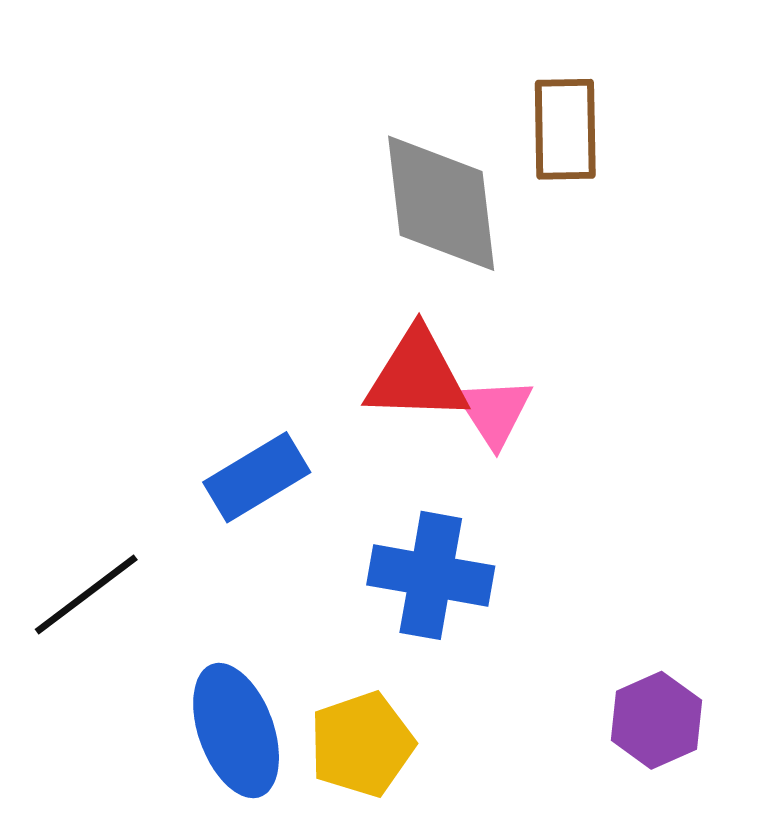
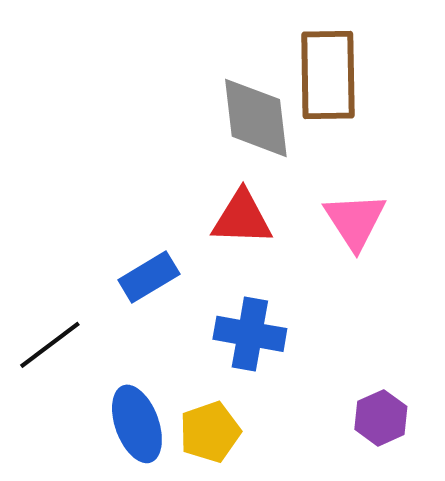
brown rectangle: (565, 129) -> (328, 75), size x1.5
pink triangle: (494, 412) -> (355, 221), moved, size x1.4

